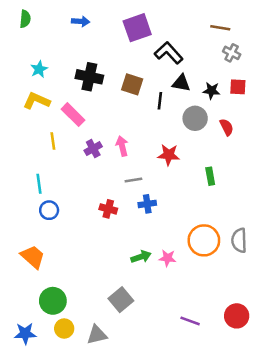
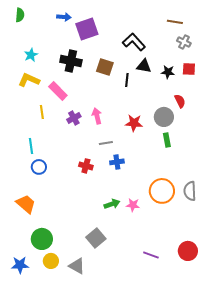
purple square: (137, 28) -> (87, 29), moved
gray circle: (195, 118) -> (164, 117), moved
gray triangle: (97, 335) -> (77, 266), turned 42

